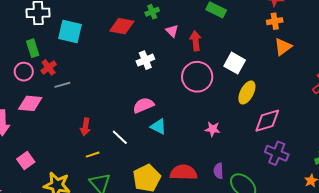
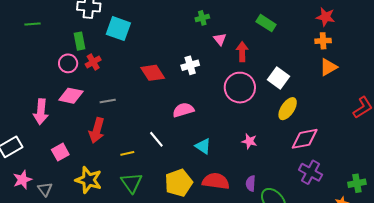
red diamond: (122, 26) -> (153, 73), moved, turned 40
gray line: (62, 85) -> (108, 101), moved
red arrow: (85, 127) -> (97, 130), moved, size x1.4
cyan triangle: (158, 127) -> (203, 146), moved

